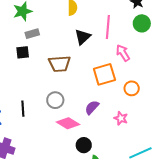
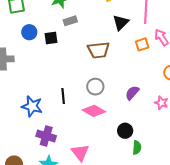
black square: (23, 52) -> (51, 38), moved
orange square: (104, 74) -> (142, 44), moved, size x0.6
pink diamond: (68, 123) -> (94, 111), moved

